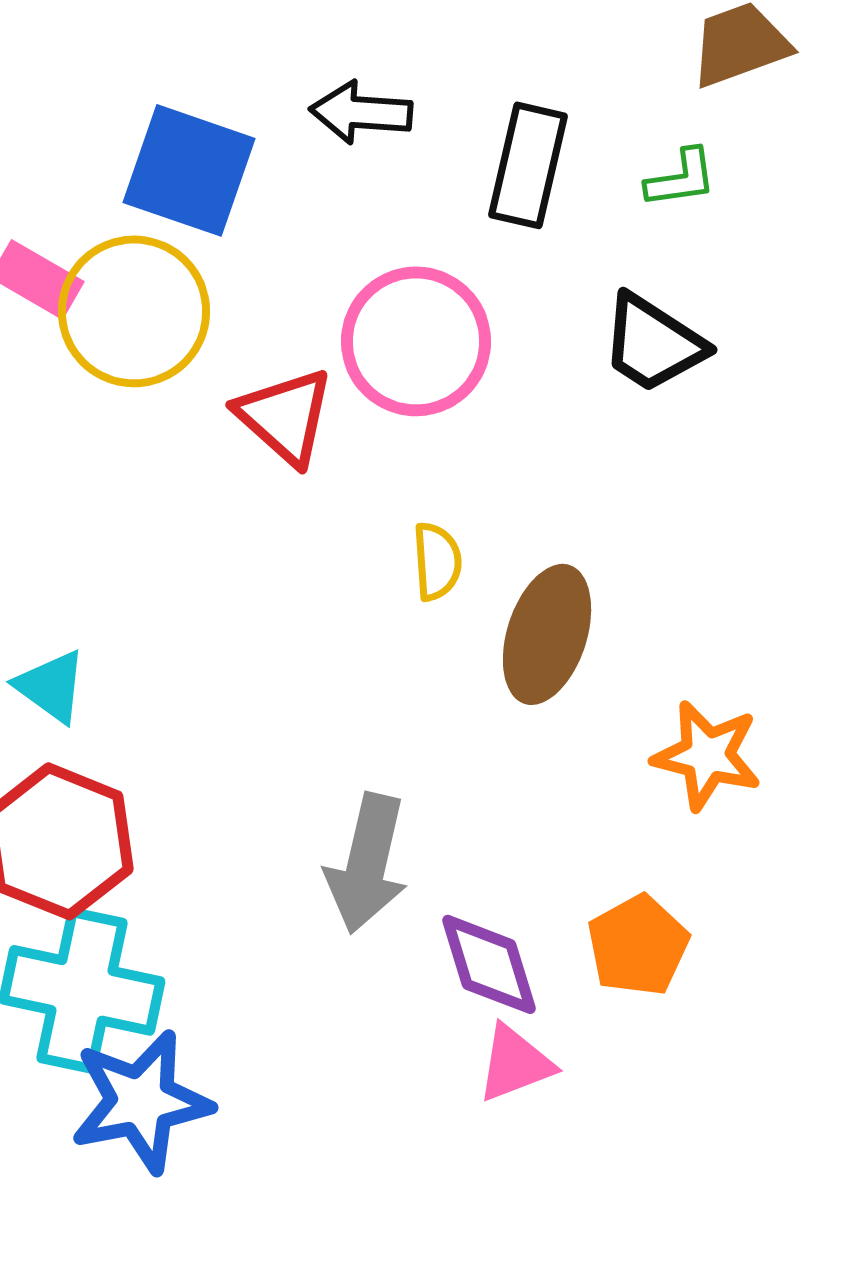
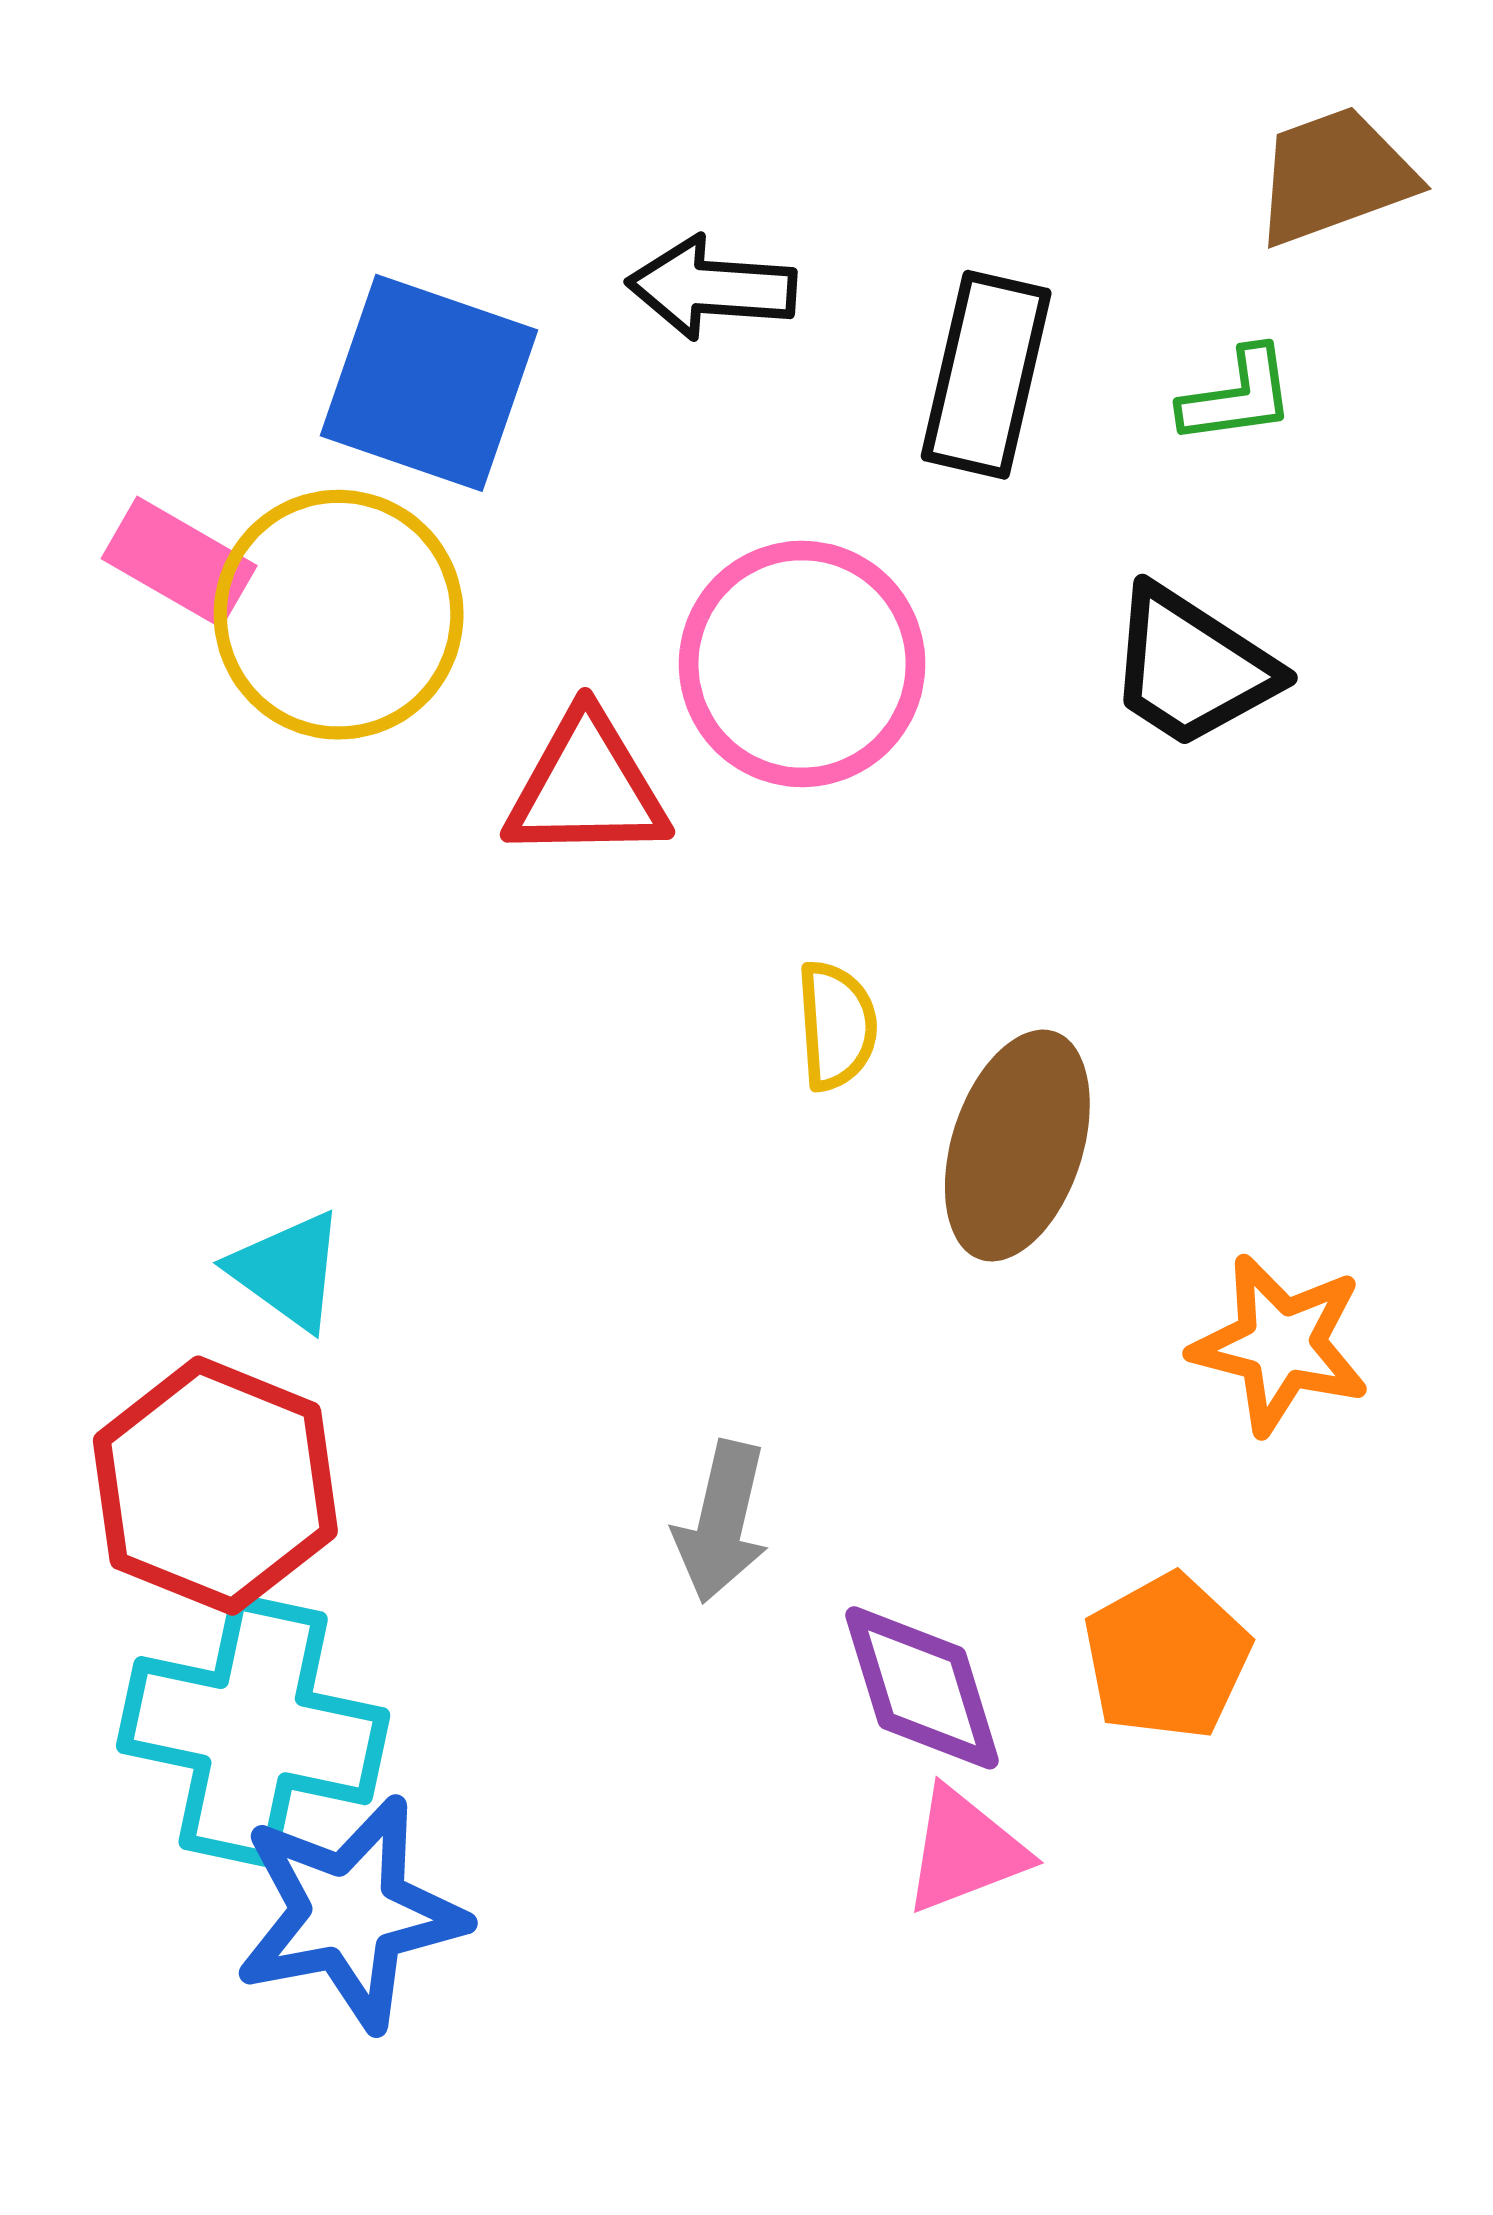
red triangle: (285, 416) -> (587, 787), turned -43
cyan triangle: (51, 686) -> (288, 1270), moved
gray arrow: (367, 863) -> (722, 1522), size x0.7

